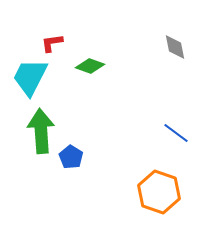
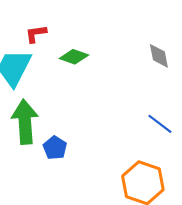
gray diamond: (175, 47) -> (159, 56), moved

